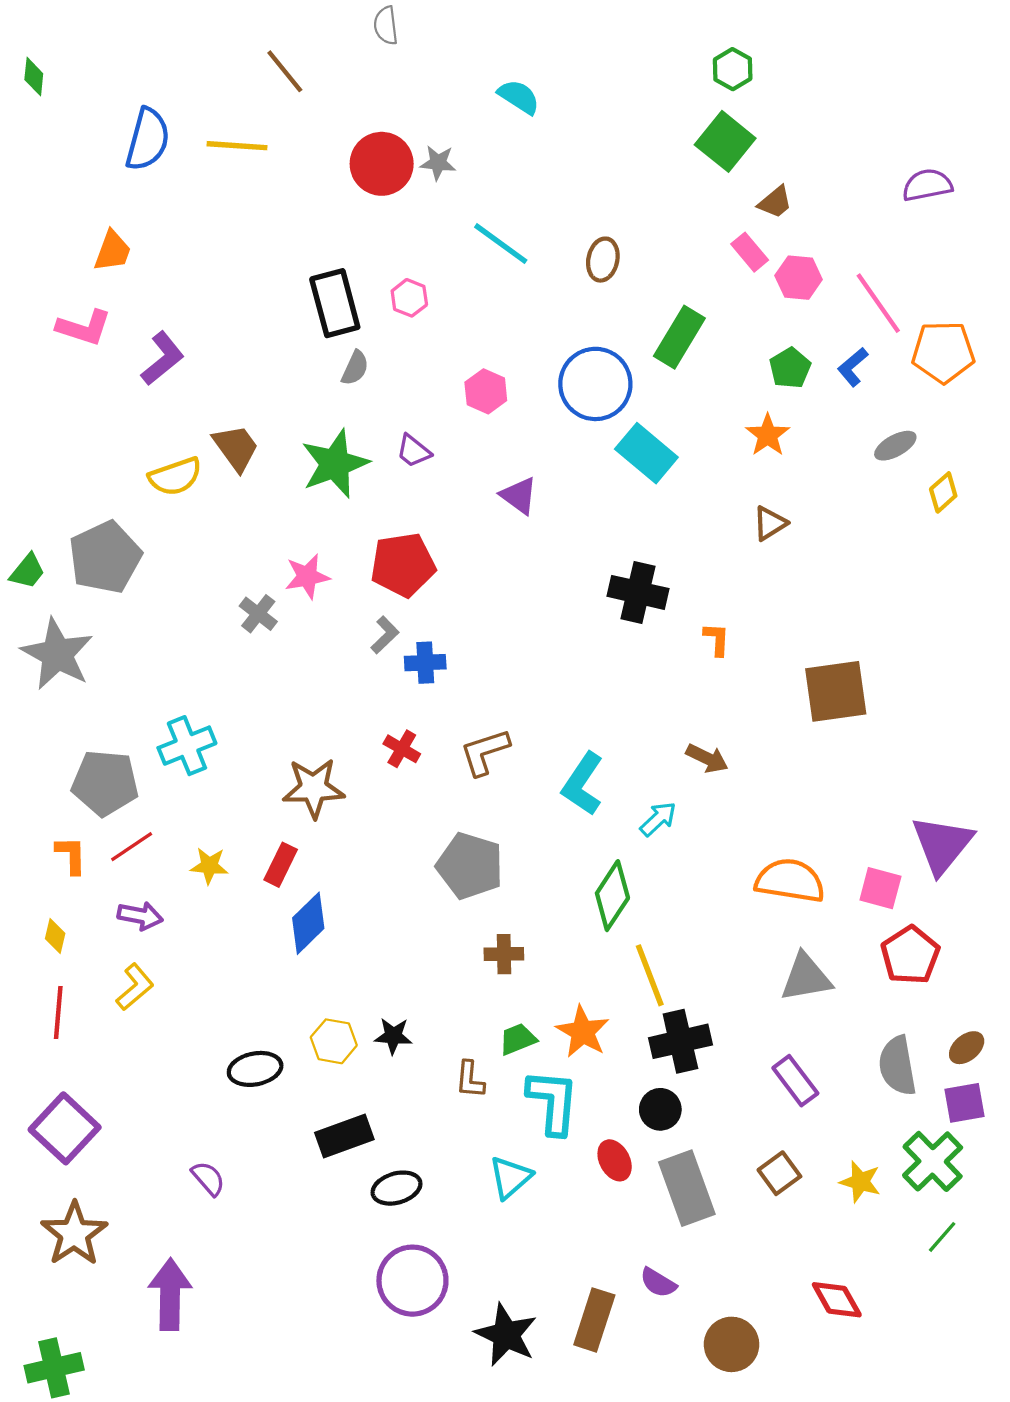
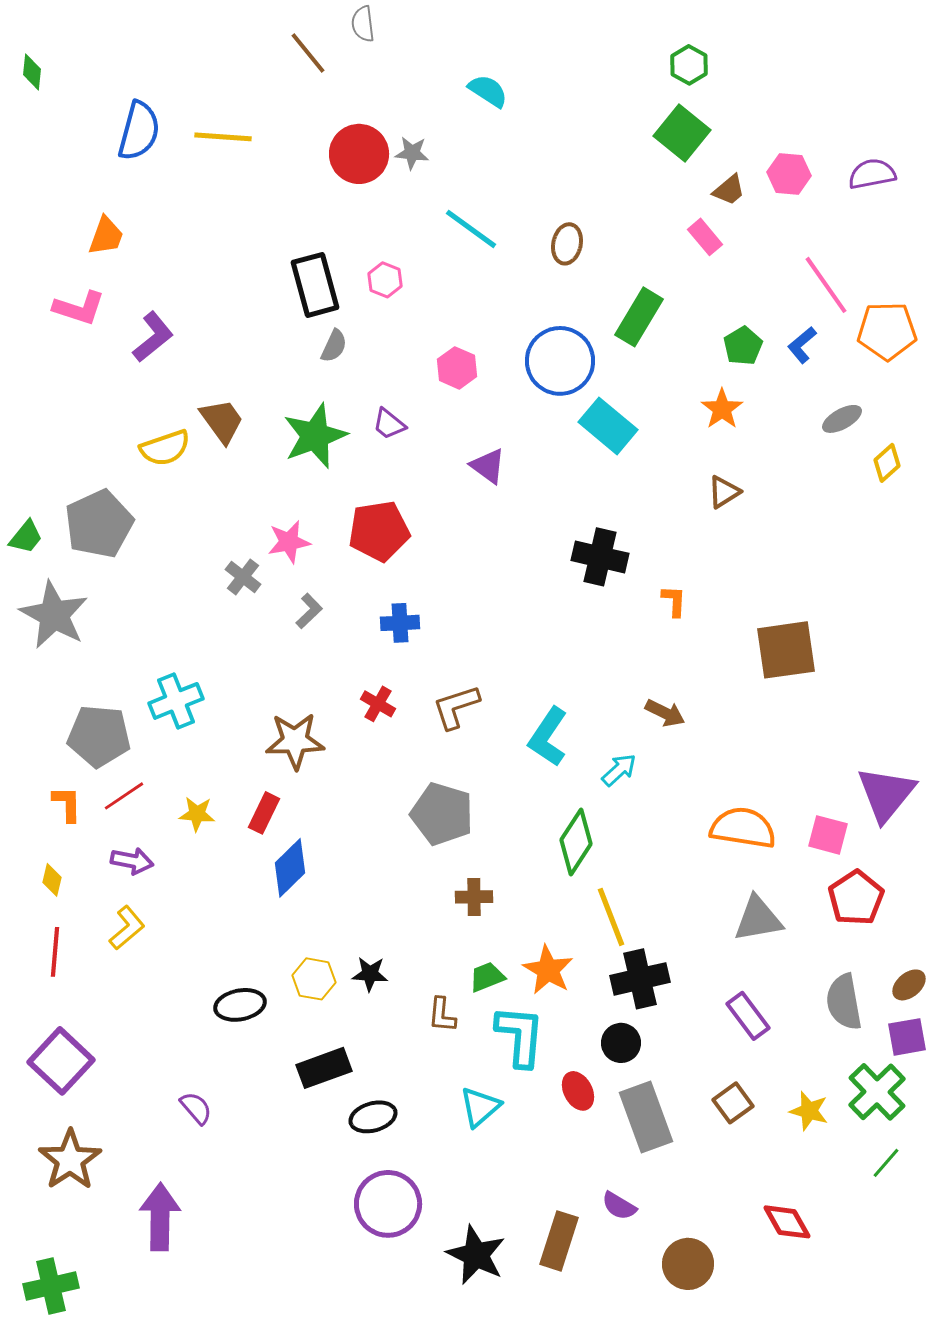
brown line: (285, 71) -> (308, 53), moved
pink hexagon: (799, 278) -> (789, 174), moved
gray L-shape: (385, 635) -> (309, 611), moved

